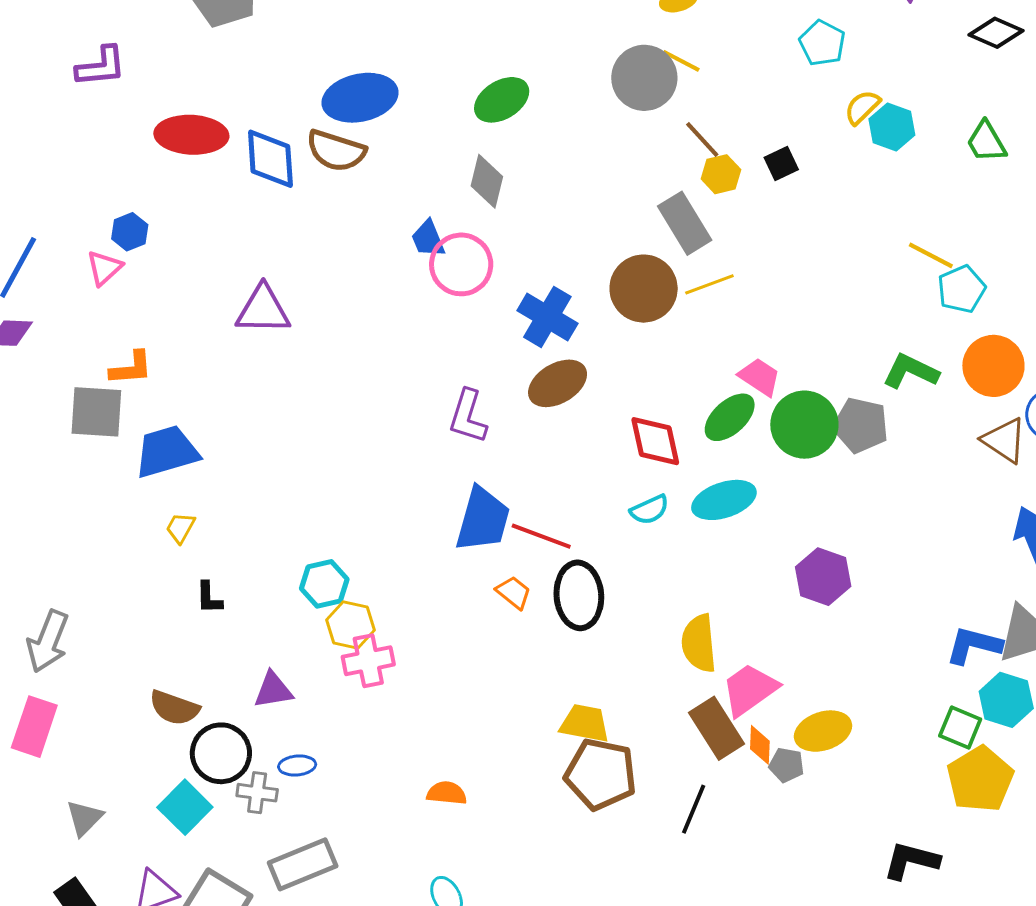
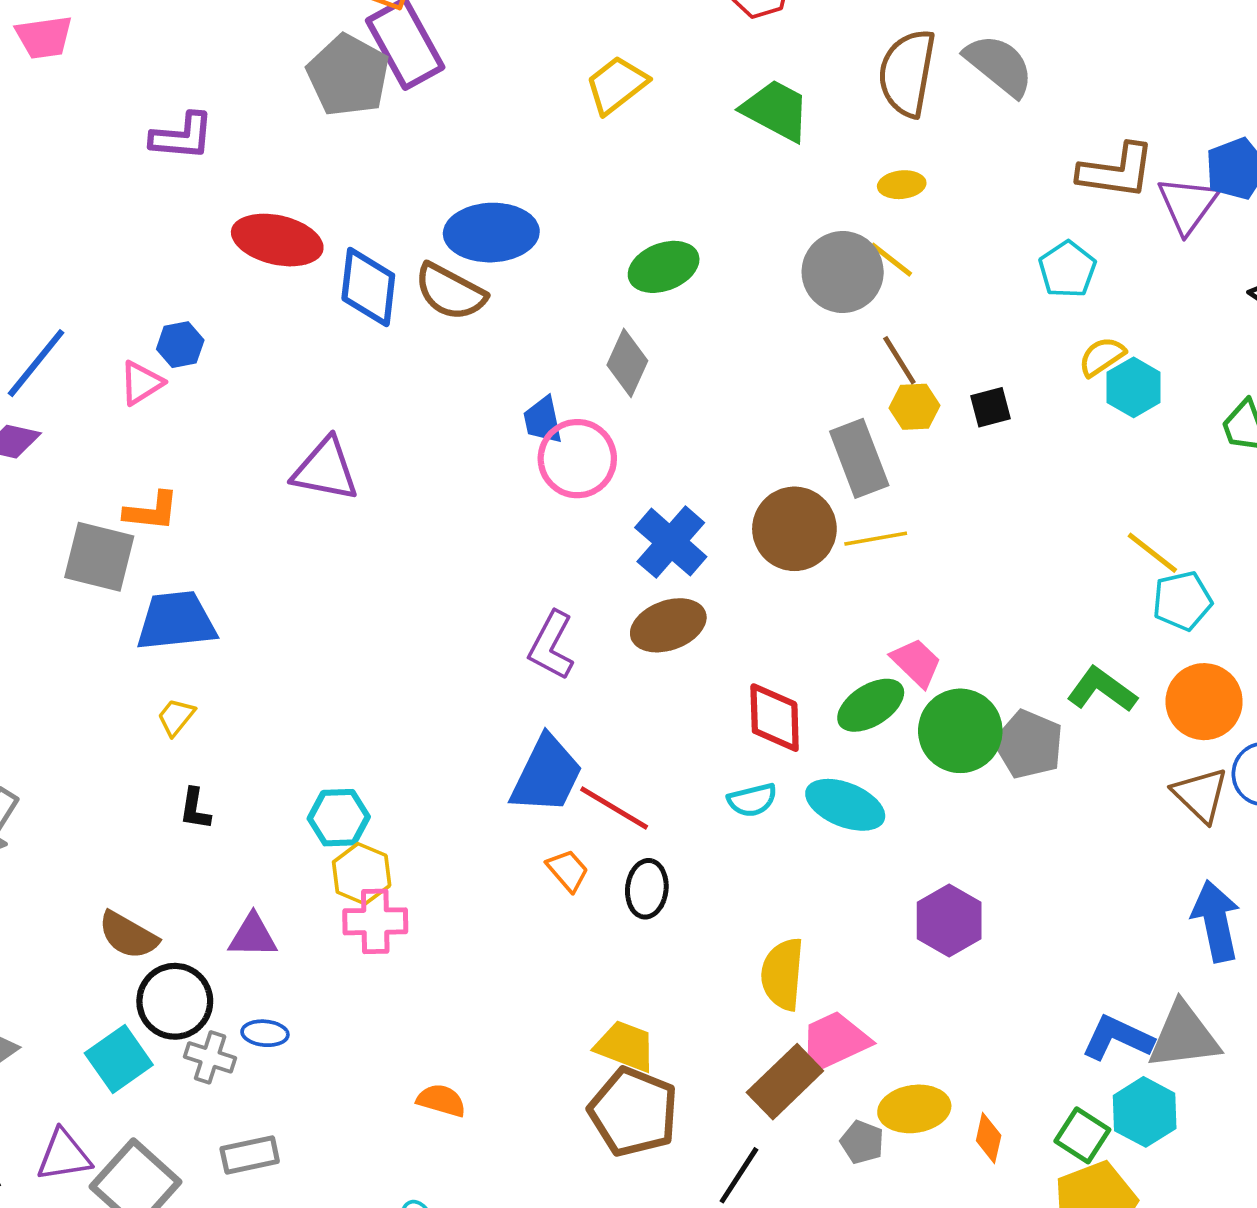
cyan ellipse: (724, 500) -> (845, 805), turned 30
black ellipse: (579, 595) -> (647, 889), size x0.7
brown rectangle: (716, 728) -> (785, 1082), turned 68
orange diamond: (760, 745) -> (989, 1138), moved
gray rectangle: (303, 864) -> (250, 1155), size x0.7

